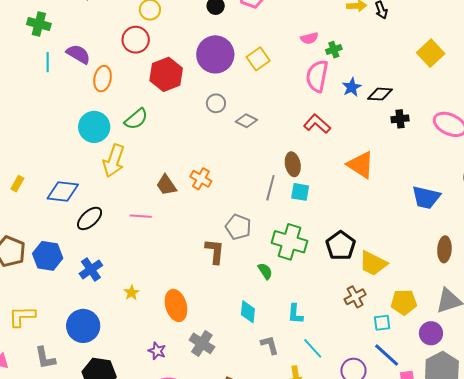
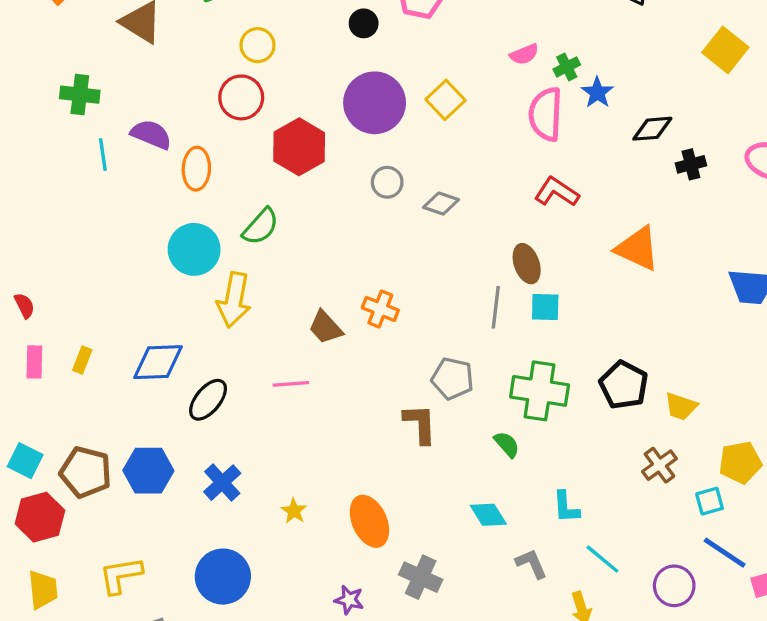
blue star: (352, 87) -> (597, 93), moved
yellow trapezoid: (373, 263) -> (681, 406), size x0.7
cyan diamond: (248, 312) -> (488, 515), turned -30

